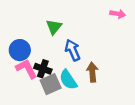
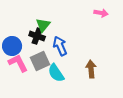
black cross: (43, 69) -> (37, 36), moved
brown arrow: (92, 72) -> (91, 69), moved
gray square: (51, 84) -> (40, 61), moved

